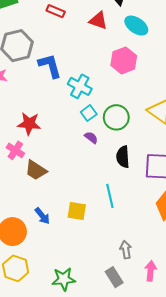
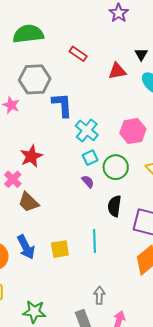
red triangle: (98, 21) -> (117, 71), turned -42
pink hexagon: (124, 60) -> (133, 131), moved
red star: (29, 124) -> (31, 156), turned 30
yellow square: (77, 211) -> (60, 249), turned -30
blue arrow: (42, 216) -> (26, 247), size x1.4

